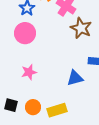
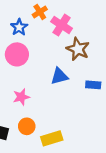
blue triangle: (75, 78) -> (59, 76), moved
orange circle: (33, 107) -> (27, 126), moved

